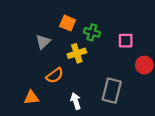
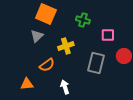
orange square: (68, 23) -> (46, 14), moved, size x1.5
green cross: (92, 32) -> (83, 20), moved
gray rectangle: (112, 91) -> (96, 63), moved

